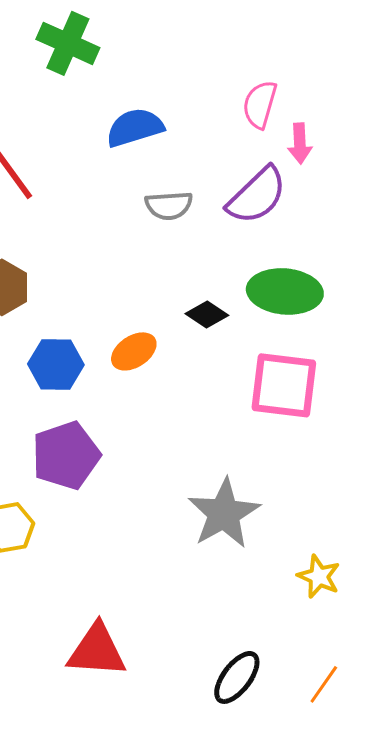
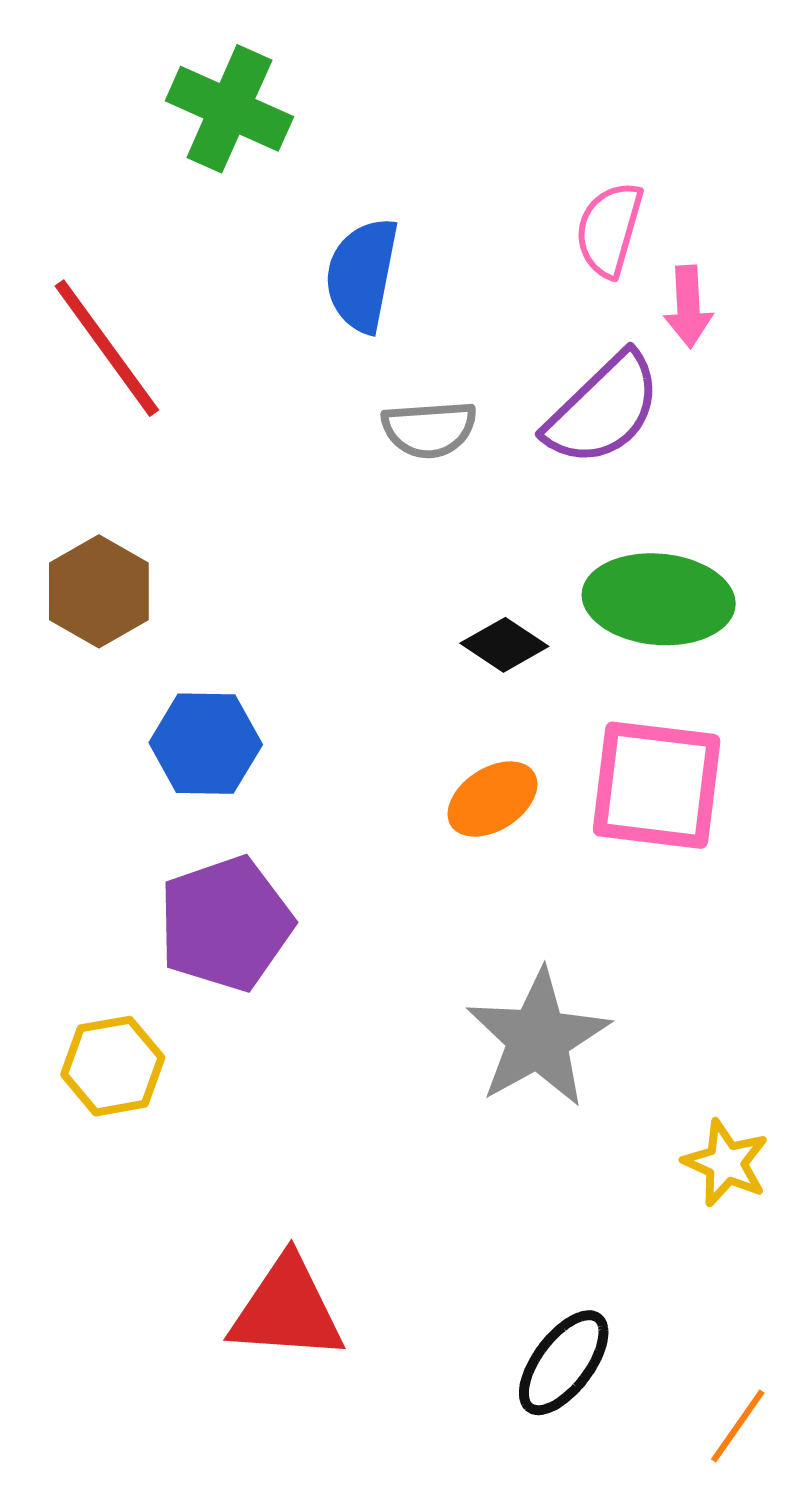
blue semicircle: (135, 127) -> (362, 275), turned -62
orange ellipse: (134, 351) -> (492, 799), moved
orange line: (324, 684) -> (738, 1426), moved

